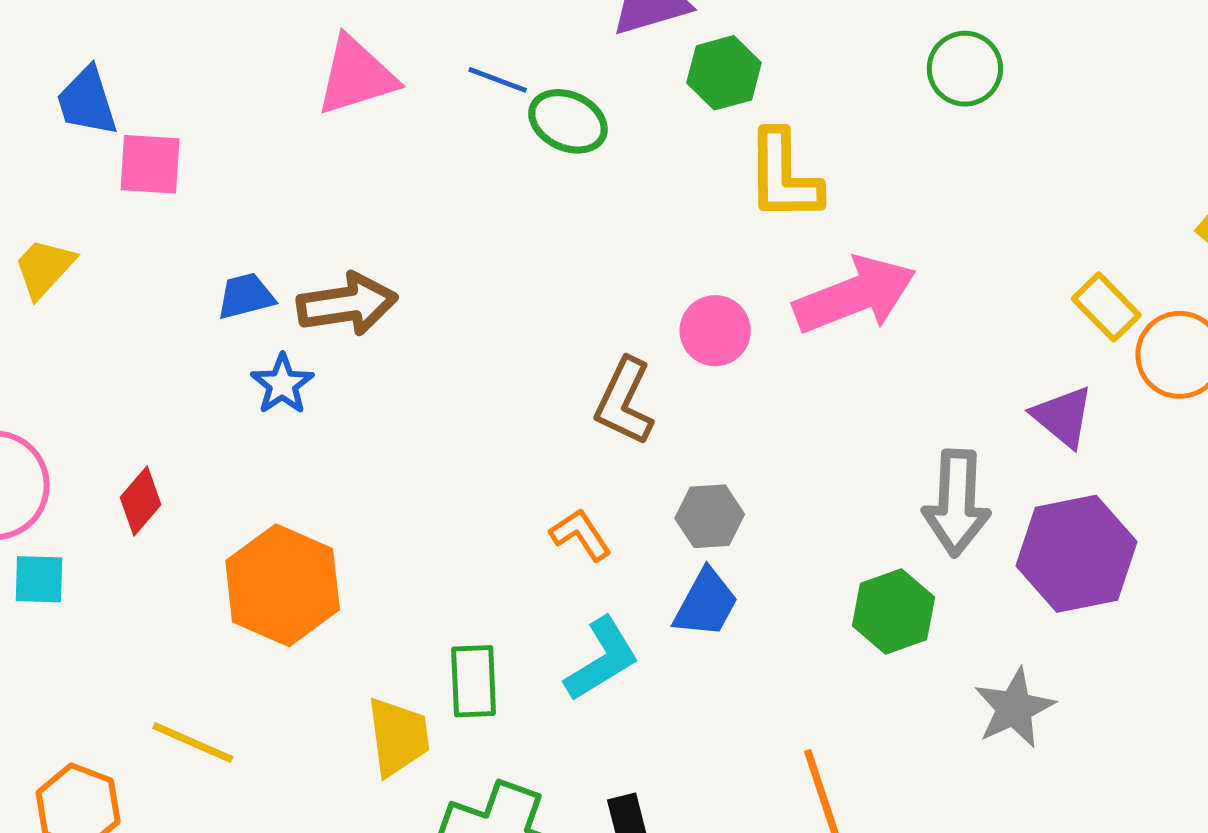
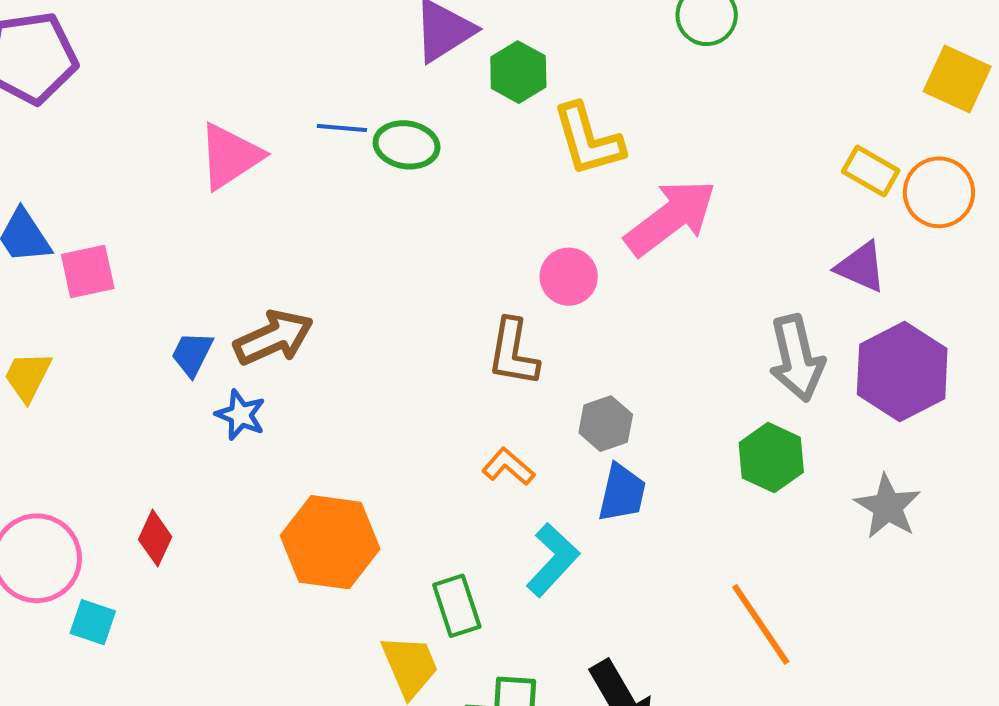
blue trapezoid: (246, 296) -> (192, 354), turned -33
cyan square: (39, 579) -> (93, 622), turned 33
orange hexagon: (283, 585) -> (330, 542), moved

